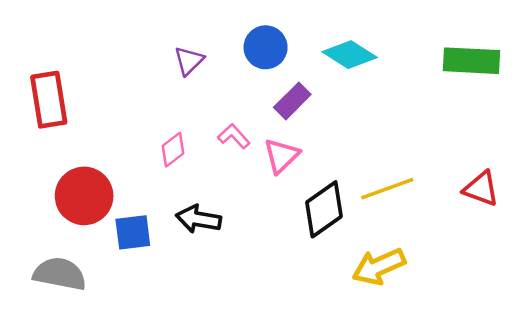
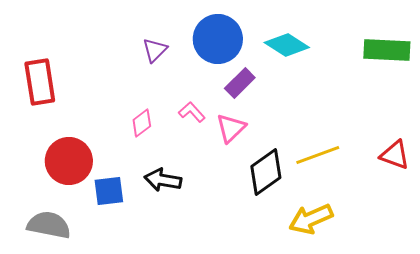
blue circle: (266, 47) -> (218, 39), size x1.4

